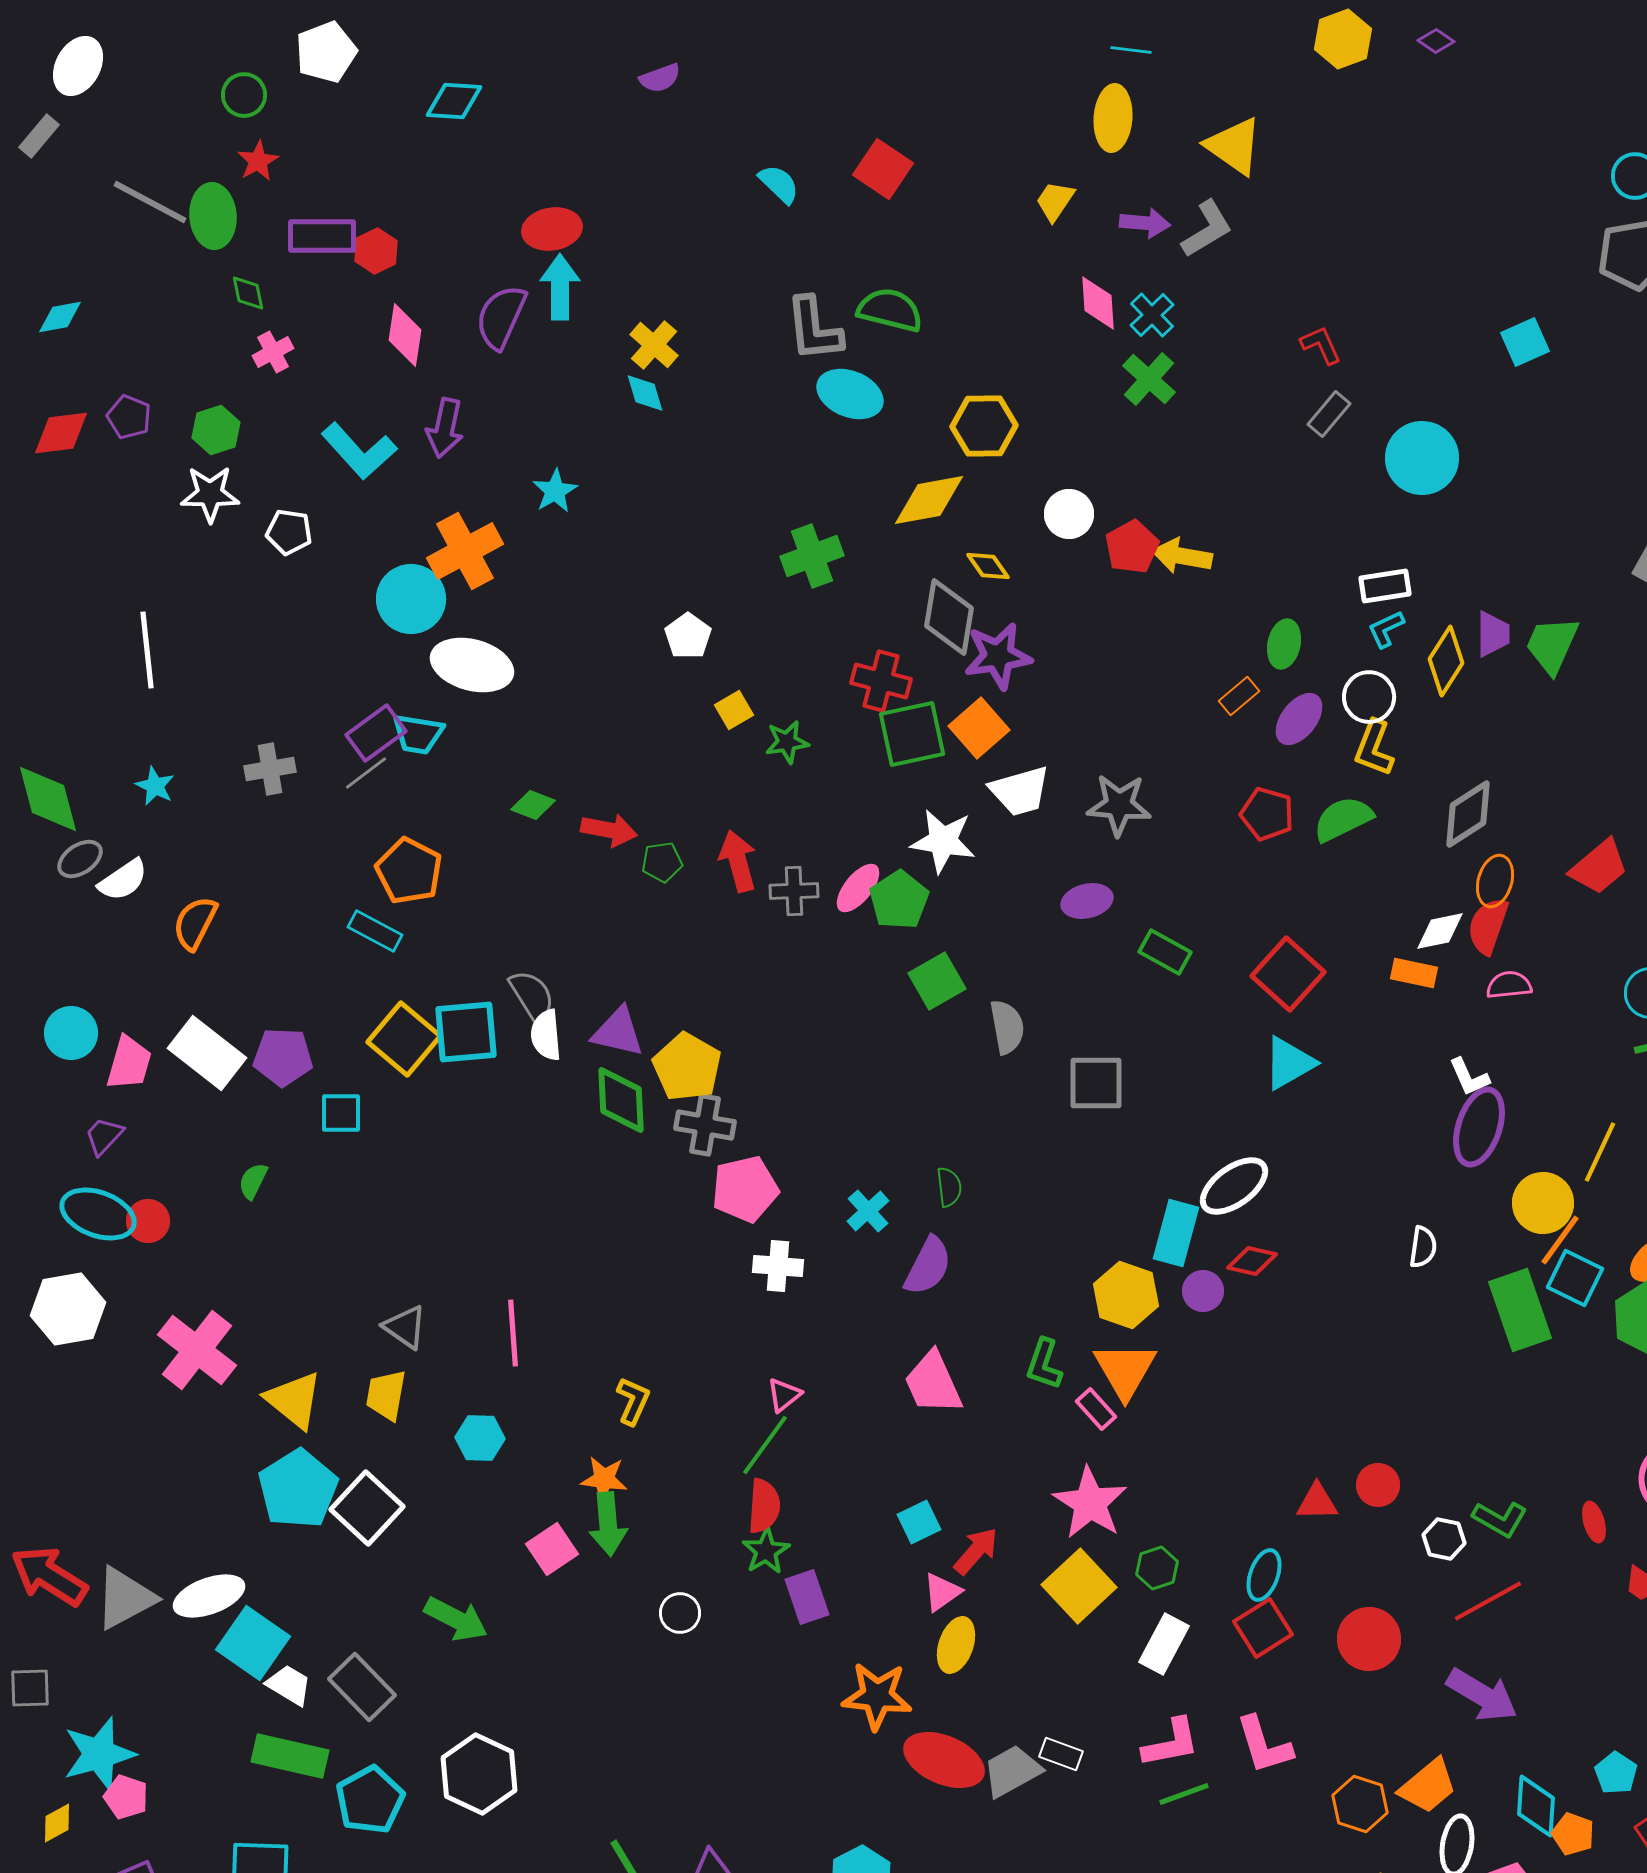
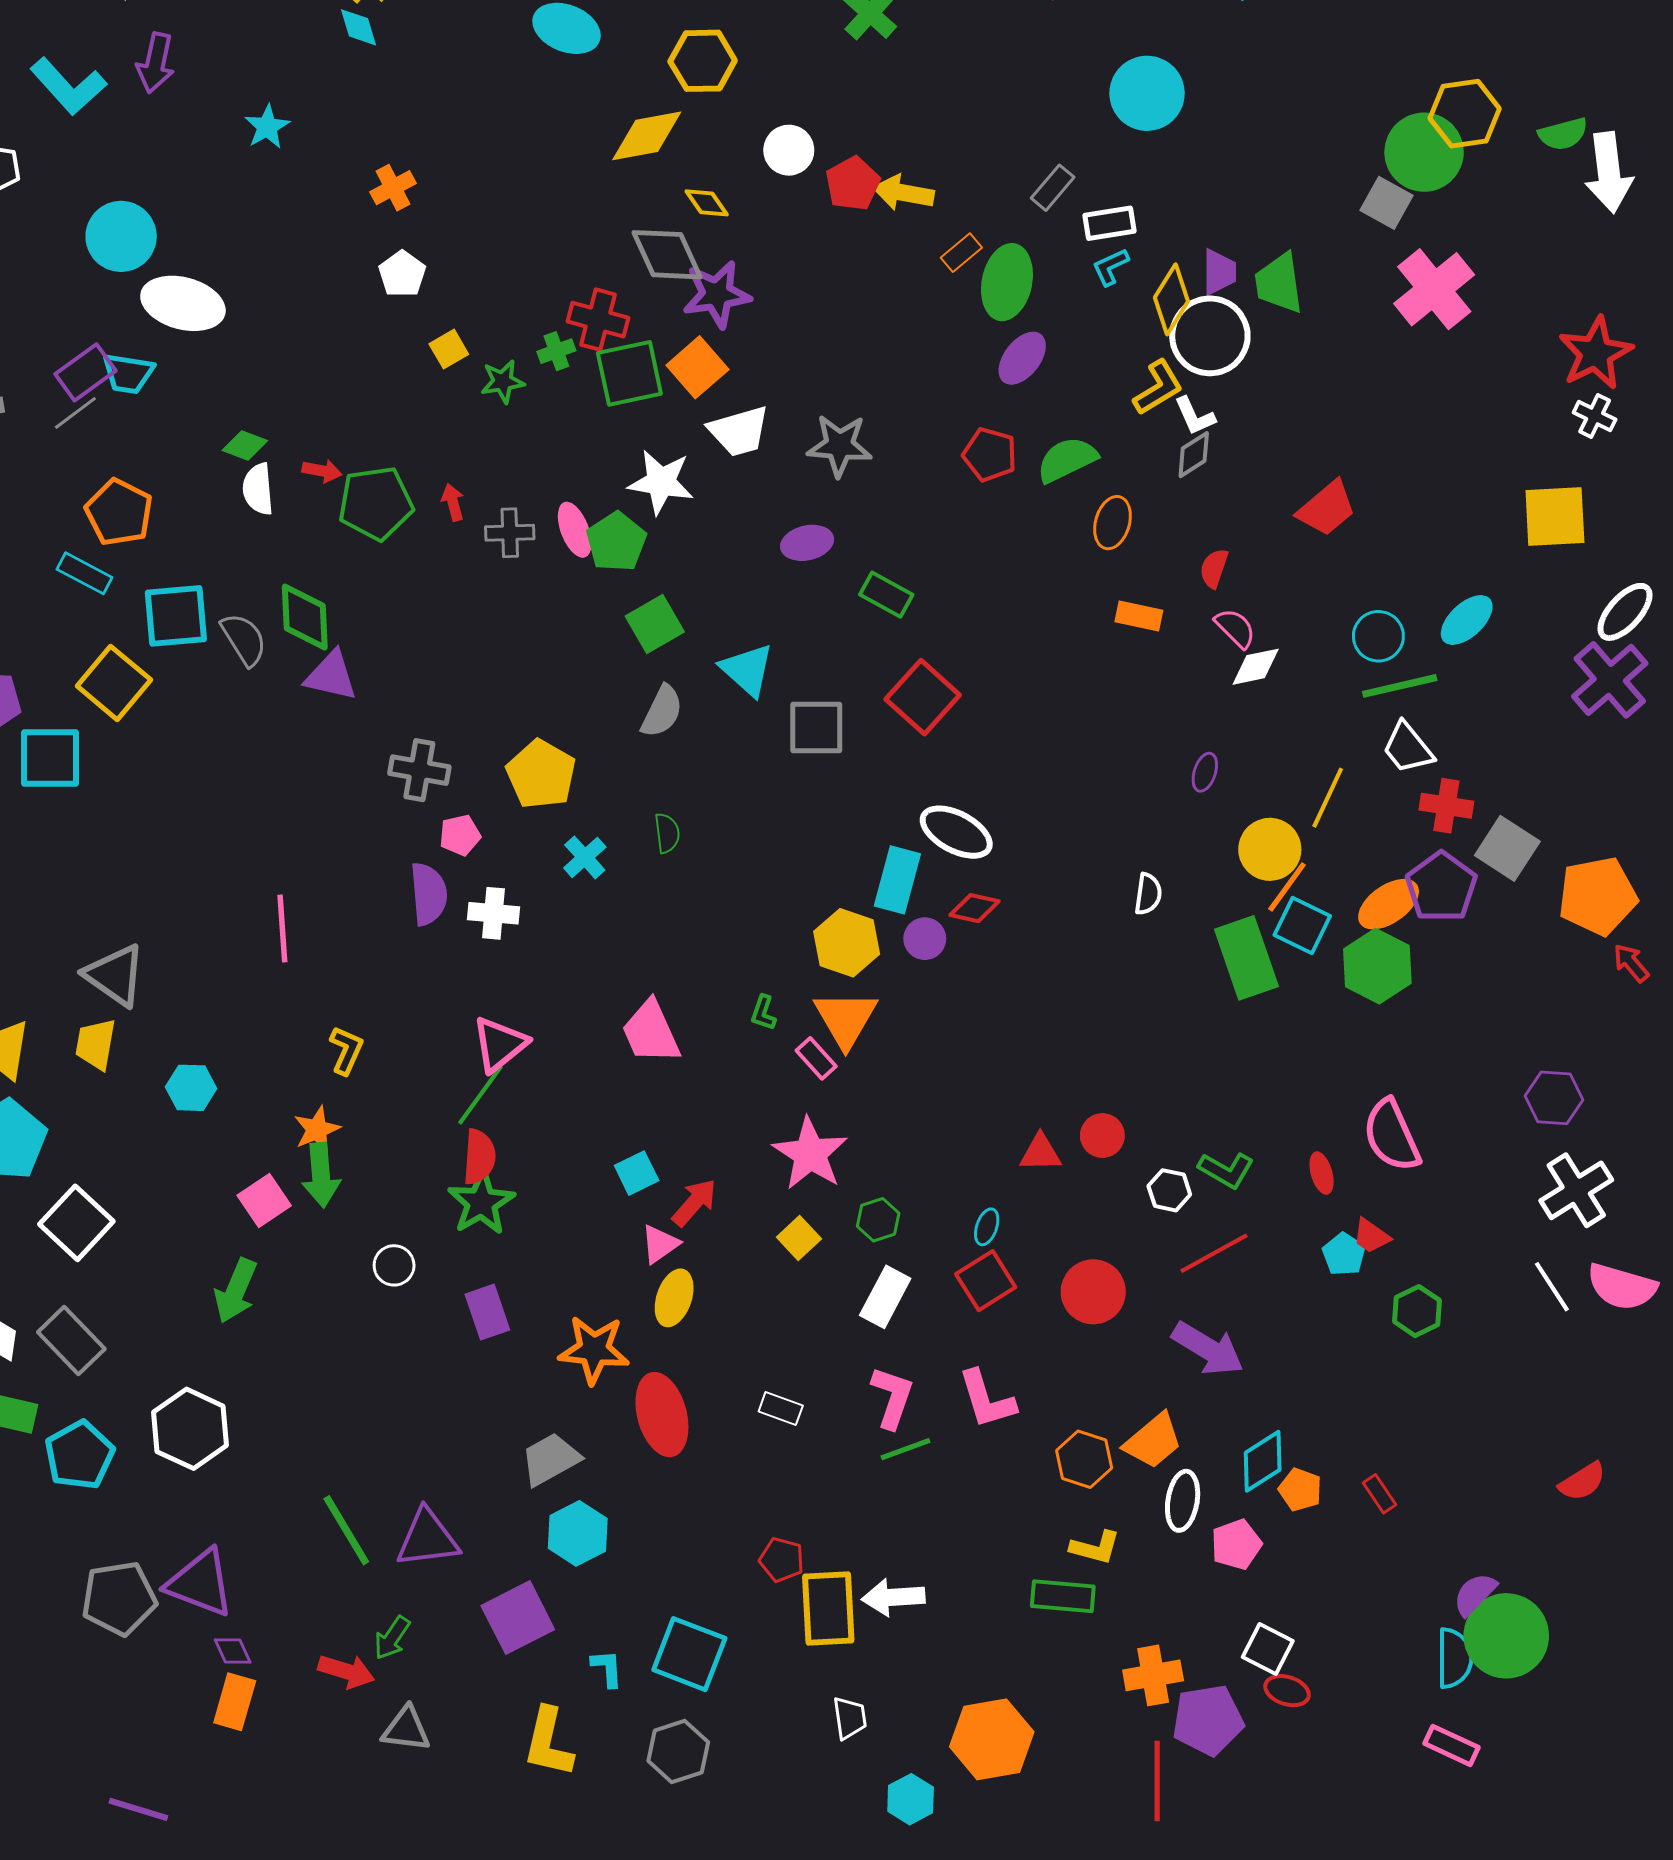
gray rectangle: (1329, 414) -> (1053, 188), moved
orange cross: (465, 551) -> (393, 188), moved, size x0.6
green cross: (812, 556) -> (556, 351), moved, size x0.6
gray diamond: (949, 617) -> (667, 255), turned -34
green ellipse: (1284, 644) -> (1007, 282), size x1.5
green trapezoid: (1552, 645) -> (1279, 283), turned -32
orange rectangle: (1239, 696) -> (961, 253), moved
white circle: (1369, 697) -> (1210, 336), moved, size x1.5
yellow L-shape: (1374, 748) -> (1158, 388), moved, turned -142
gray diamond: (1468, 814) -> (1194, 455), size x0.7
red arrow: (609, 830) -> (322, 471), size x0.7
red arrow: (738, 861) -> (453, 502), size x0.6
green pentagon: (662, 862) -> (376, 503), size x1.8
orange ellipse: (1495, 881) -> (1113, 523), moved
pink ellipse: (858, 888) -> (575, 530), turned -60
red semicircle: (1488, 926) -> (1214, 568), size x0.7
white diamond: (1440, 931) -> (1256, 667), moved
red square: (1288, 974) -> (923, 697), moved
pink semicircle: (1509, 985) -> (1235, 628), turned 51
gray semicircle: (1007, 1027) -> (662, 711), moved, turned 36
cyan square: (466, 1032) -> (176, 616), moved
white semicircle: (546, 1035) -> (258, 489), moved
cyan triangle: (1289, 1063) -> (747, 670), moved, turned -48
yellow pentagon: (687, 1067) -> (541, 774), moved
white L-shape: (1469, 1077) -> (1195, 416), moved
green diamond: (621, 1100) -> (305, 617), moved
cyan square: (341, 1113) -> (50, 758), size x1.5
purple ellipse: (1479, 1127) -> (1205, 772), size x0.5
white ellipse: (1234, 1186) -> (956, 832), turned 64
pink pentagon: (745, 1189) -> (460, 835), size x0.6
purple semicircle: (928, 1266) -> (429, 894), moved, turned -32
gray triangle: (405, 1327) -> (115, 975), size x1.4
pink line: (513, 1333) -> (282, 928), moved
green L-shape: (1044, 1364) -> (763, 1013), size x0.7
pink triangle: (784, 1395) -> (500, 1044), size x1.6
orange star: (604, 1479) -> (317, 1129), turned -30
white square: (367, 1508) -> (76, 1223), moved
green star: (766, 1551) -> (481, 1202), size x1.4
cyan ellipse: (1264, 1575) -> (987, 1227), size x0.7
yellow square: (1079, 1586) -> (799, 1238), size x0.6
purple rectangle: (807, 1597) -> (487, 1312), moved
green arrow: (456, 1619) -> (236, 1291), moved, turned 86
pink L-shape: (1171, 1743) -> (892, 1397), turned -60
red ellipse: (944, 1760) -> (662, 1415), turned 52
gray trapezoid: (1012, 1771) -> (550, 1459), moved
cyan pentagon: (1616, 1773) -> (1344, 1254), moved
cyan diamond: (1536, 1806) -> (1263, 1461), turned 54

